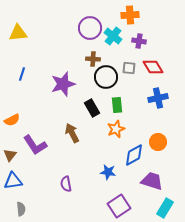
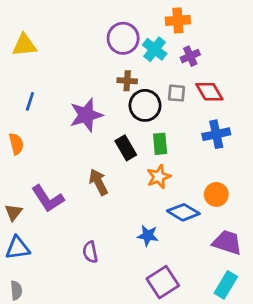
purple cross: (139, 41) -> (190, 56), turned -32
orange semicircle: (12, 120) -> (16, 144), moved, turned -77
blue diamond: (134, 155) -> (183, 212), turned 60
purple trapezoid: (152, 181) -> (227, 242), moved
gray semicircle: (21, 209) -> (16, 290), moved

